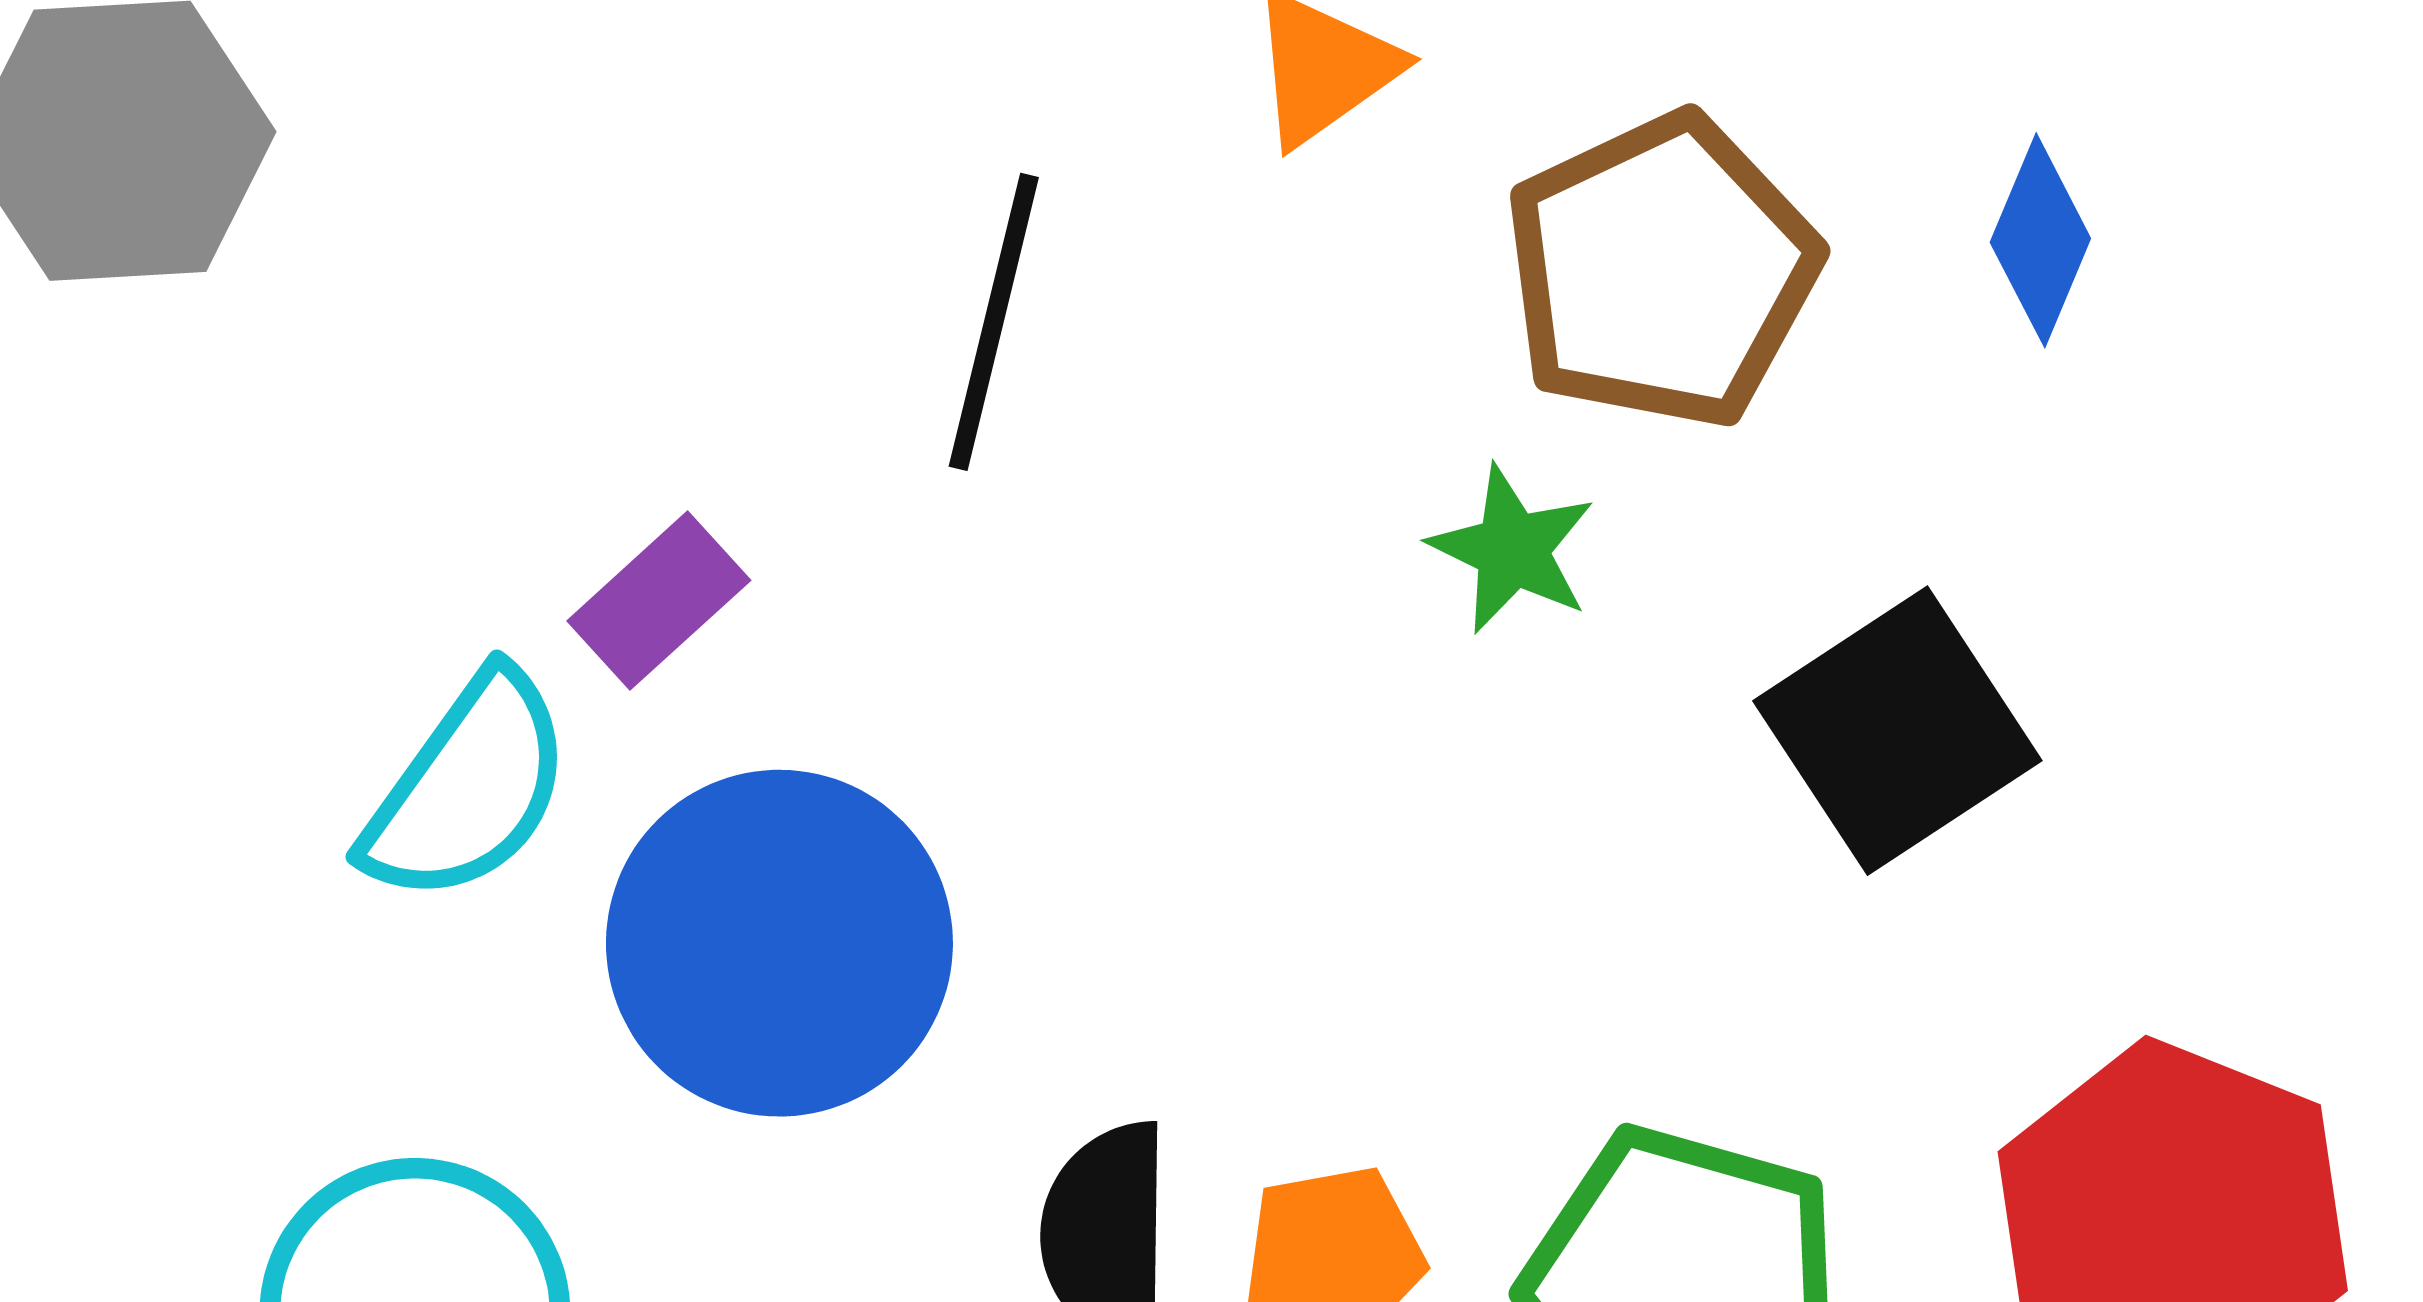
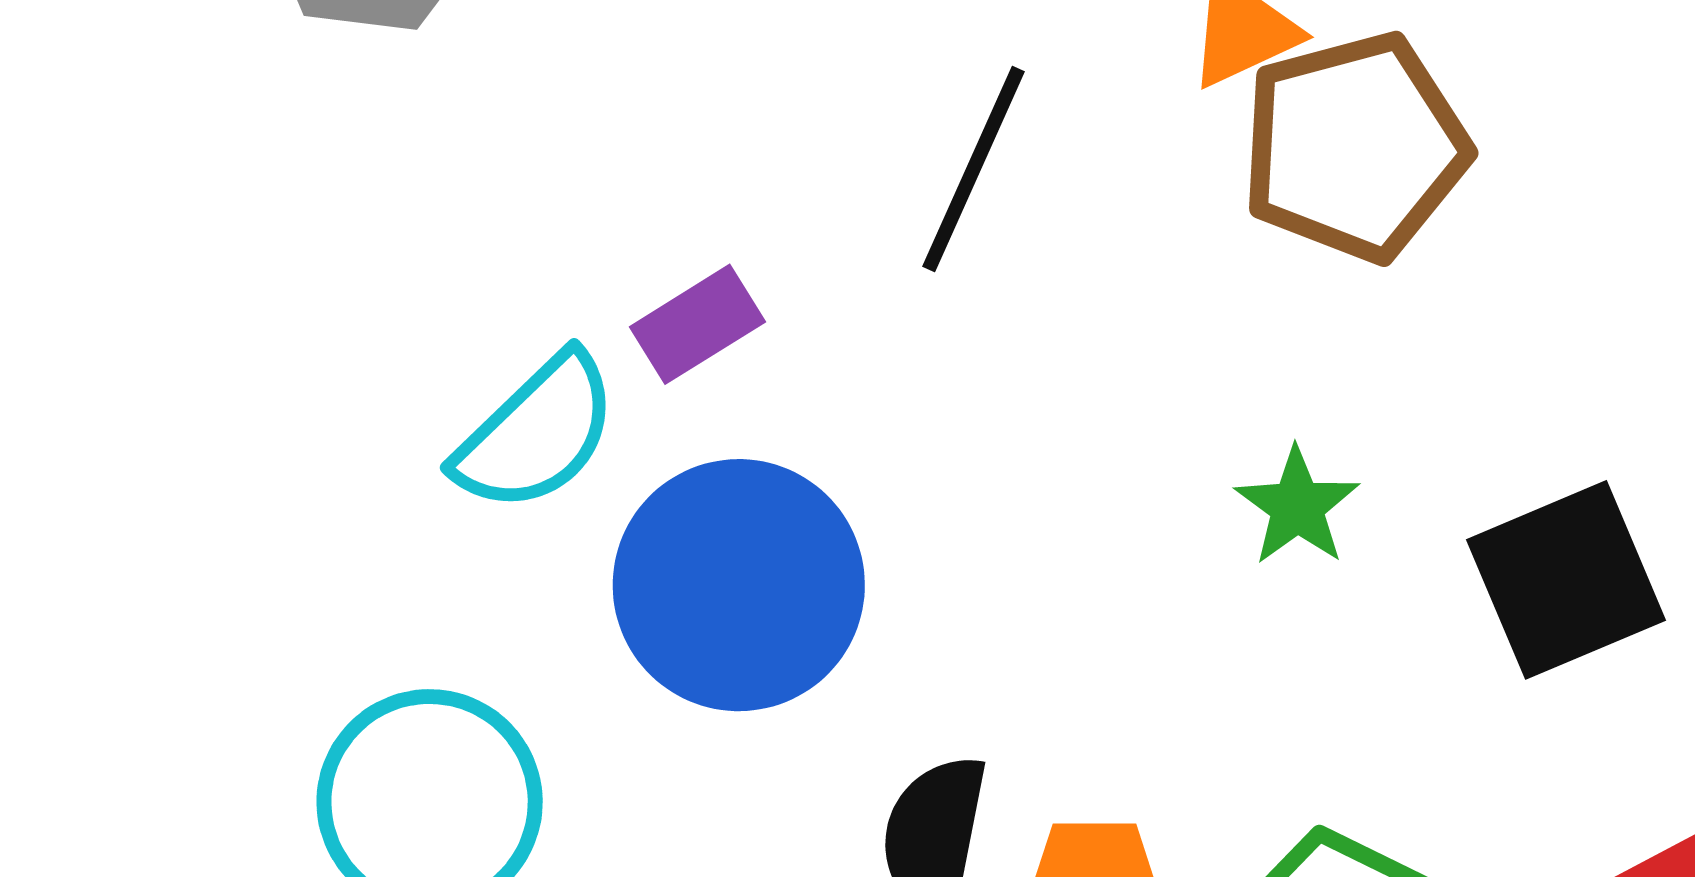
brown pentagon: (1661, 271) -> (1355, 147), moved
green star: (1512, 550) -> (1297, 506), moved

